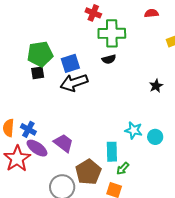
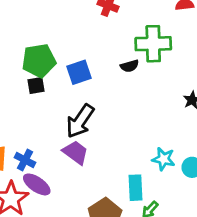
green cross: (112, 33) -> (153, 44), moved
black arrow: (74, 83) -> (80, 121), moved, turned -36
purple trapezoid: (63, 143) -> (76, 152), moved

